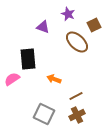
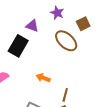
black rectangle: (28, 59) -> (18, 46), moved, turned 35
brown line: (76, 96) -> (65, 95), turned -48

